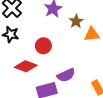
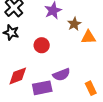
red diamond: (26, 66) -> (18, 76), moved, turned -45

